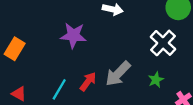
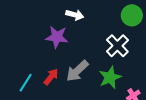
purple star: (73, 35) -> (57, 37), moved
green star: (156, 80) -> (110, 77), size x1.6

